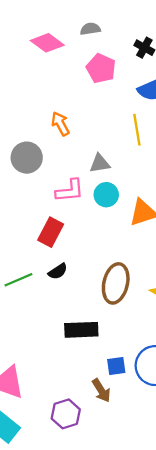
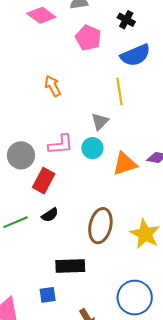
gray circle: (27, 158) -> (21, 155), moved
gray triangle: (100, 163) -> (100, 121), moved, turned -36
blue square: (116, 366) -> (48, 295), moved

